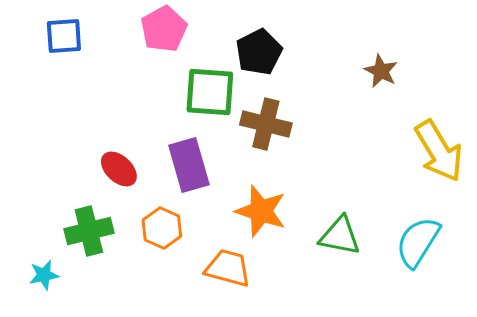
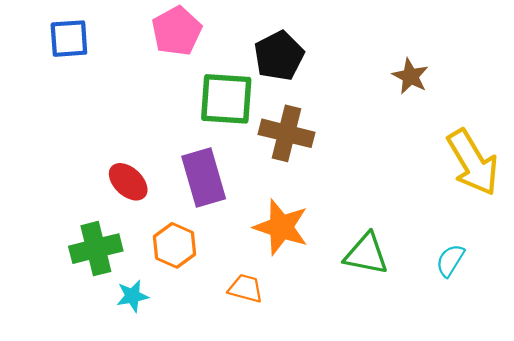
cyan semicircle: (418, 242) -> (450, 260), size x0.6
orange trapezoid: (228, 268) -> (246, 288), size x0.7
cyan star: (44, 275) -> (132, 296), moved

